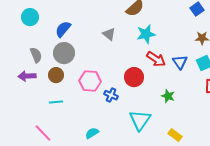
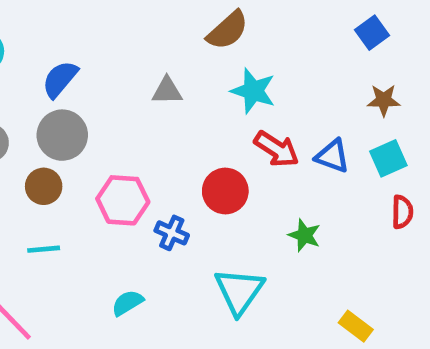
gray triangle: (109, 34) -> (167, 91), turned -40
cyan star: (146, 34) -> (253, 91), turned 30
blue triangle: (180, 62) -> (332, 156), turned -35
cyan semicircle: (92, 133) -> (127, 303), moved
yellow rectangle: (175, 135) -> (356, 326), moved

